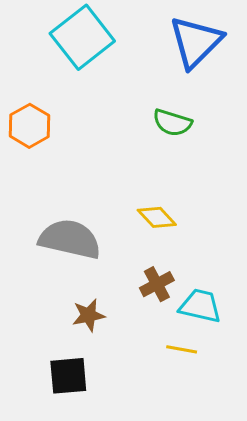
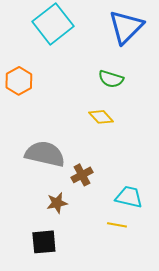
yellow diamond: (157, 217) -> (101, 117), moved
brown cross: (157, 284) -> (82, 175), moved

